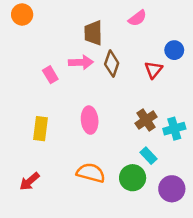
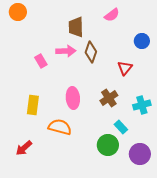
red triangle: (153, 70) -> (125, 68), moved
brown cross: (146, 120) -> (109, 98), moved
orange semicircle: (91, 173) -> (60, 127), moved

